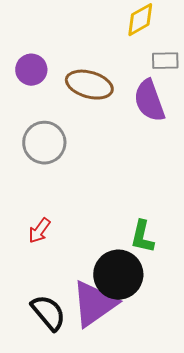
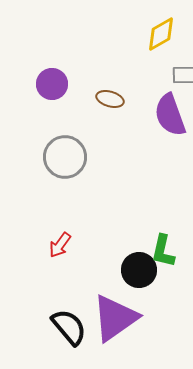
brown ellipse: (89, 85) -> (110, 99), size x0.6
black circle: (118, 275) -> (139, 270), moved, size x0.7

